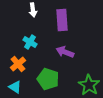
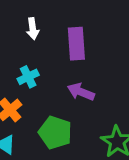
cyan cross: (30, 42) -> (28, 77), turned 32

